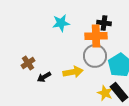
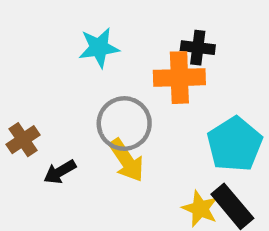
gray circle: (95, 56) -> (124, 124), moved
yellow arrow: (73, 72) -> (126, 160), turned 66

